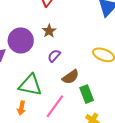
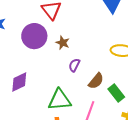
purple circle: (21, 40) -> (34, 36), moved

